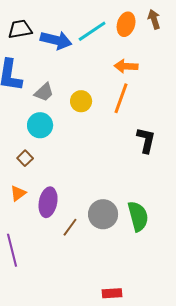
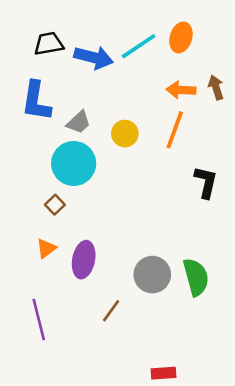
brown arrow: (154, 19) -> (216, 87), moved
cyan circle: (40, 125) -> (74, 163), size x1.4
brown line: (70, 227) -> (111, 311), moved

